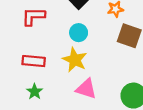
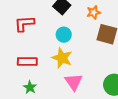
pink triangle: (86, 89) -> (74, 82), turned 42

